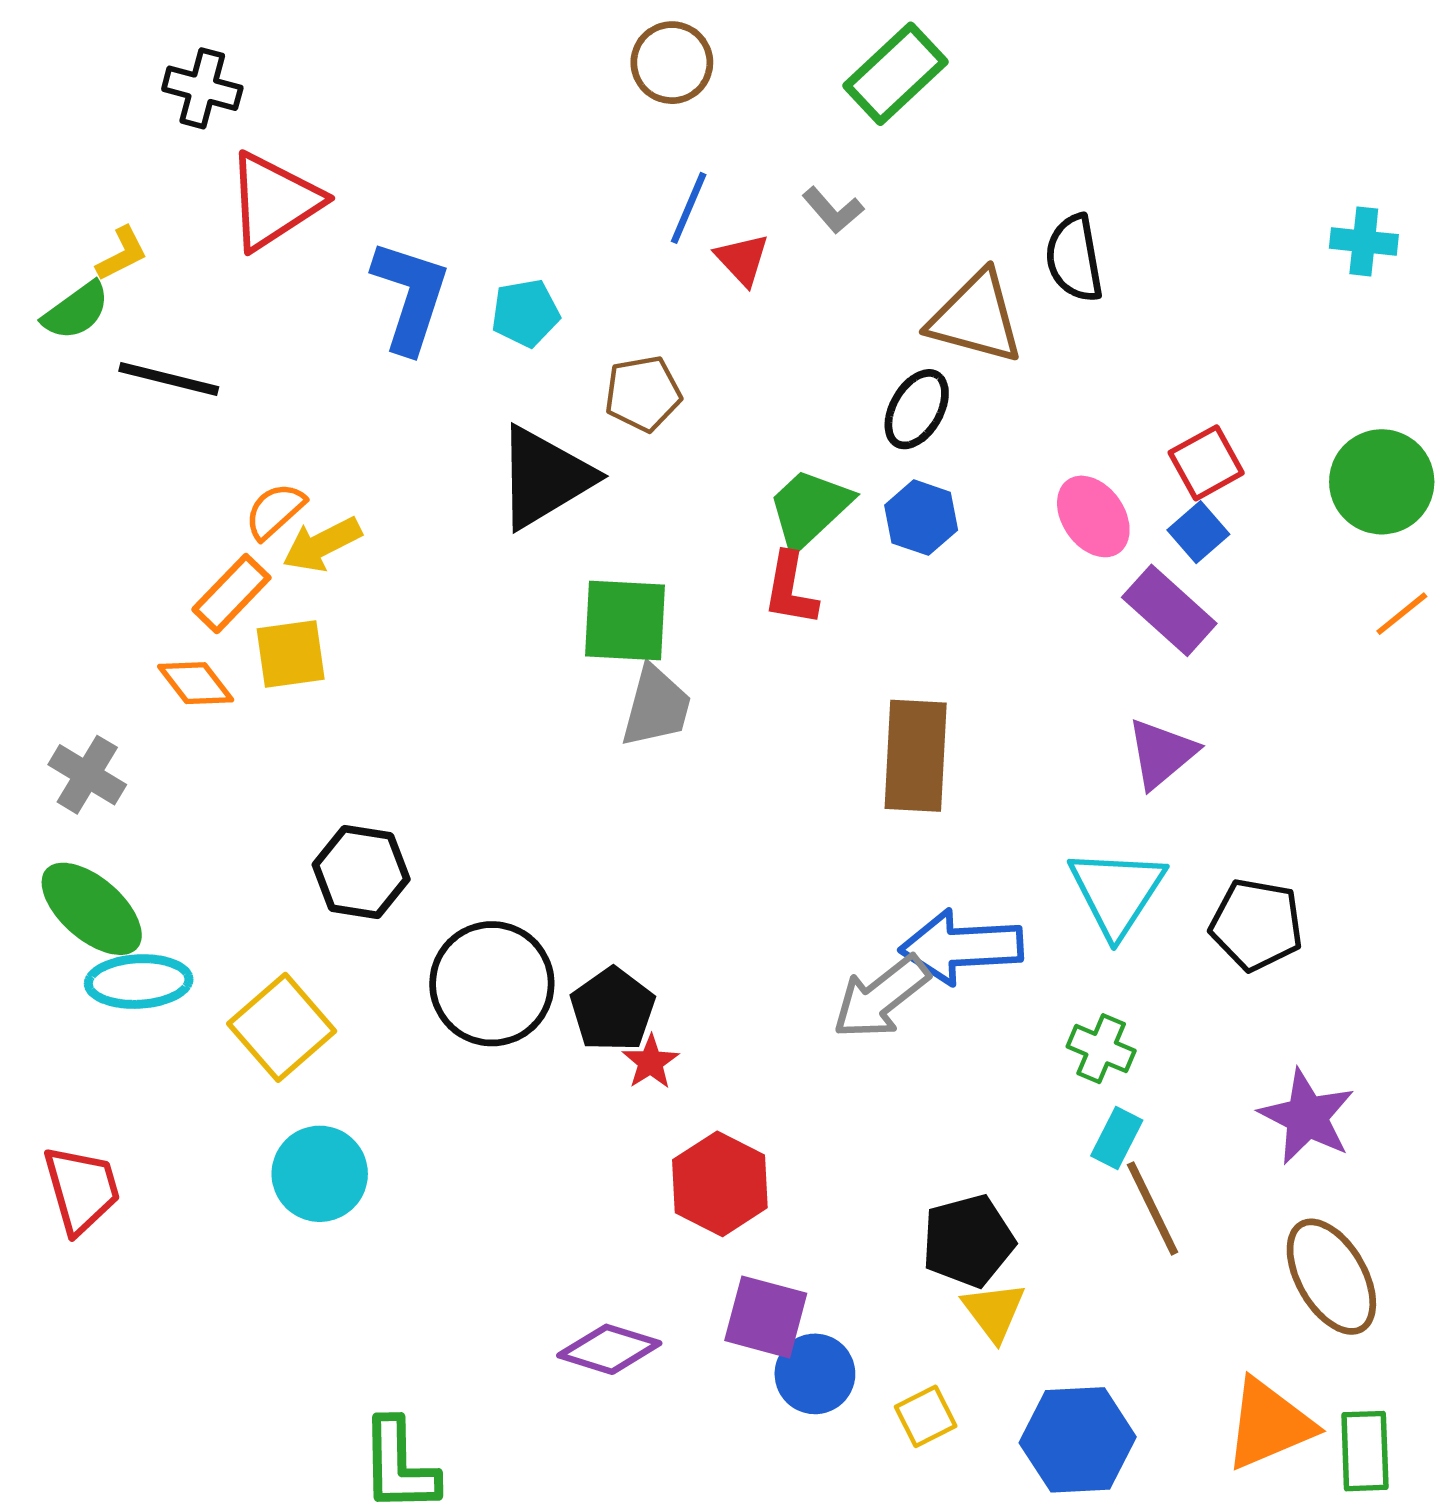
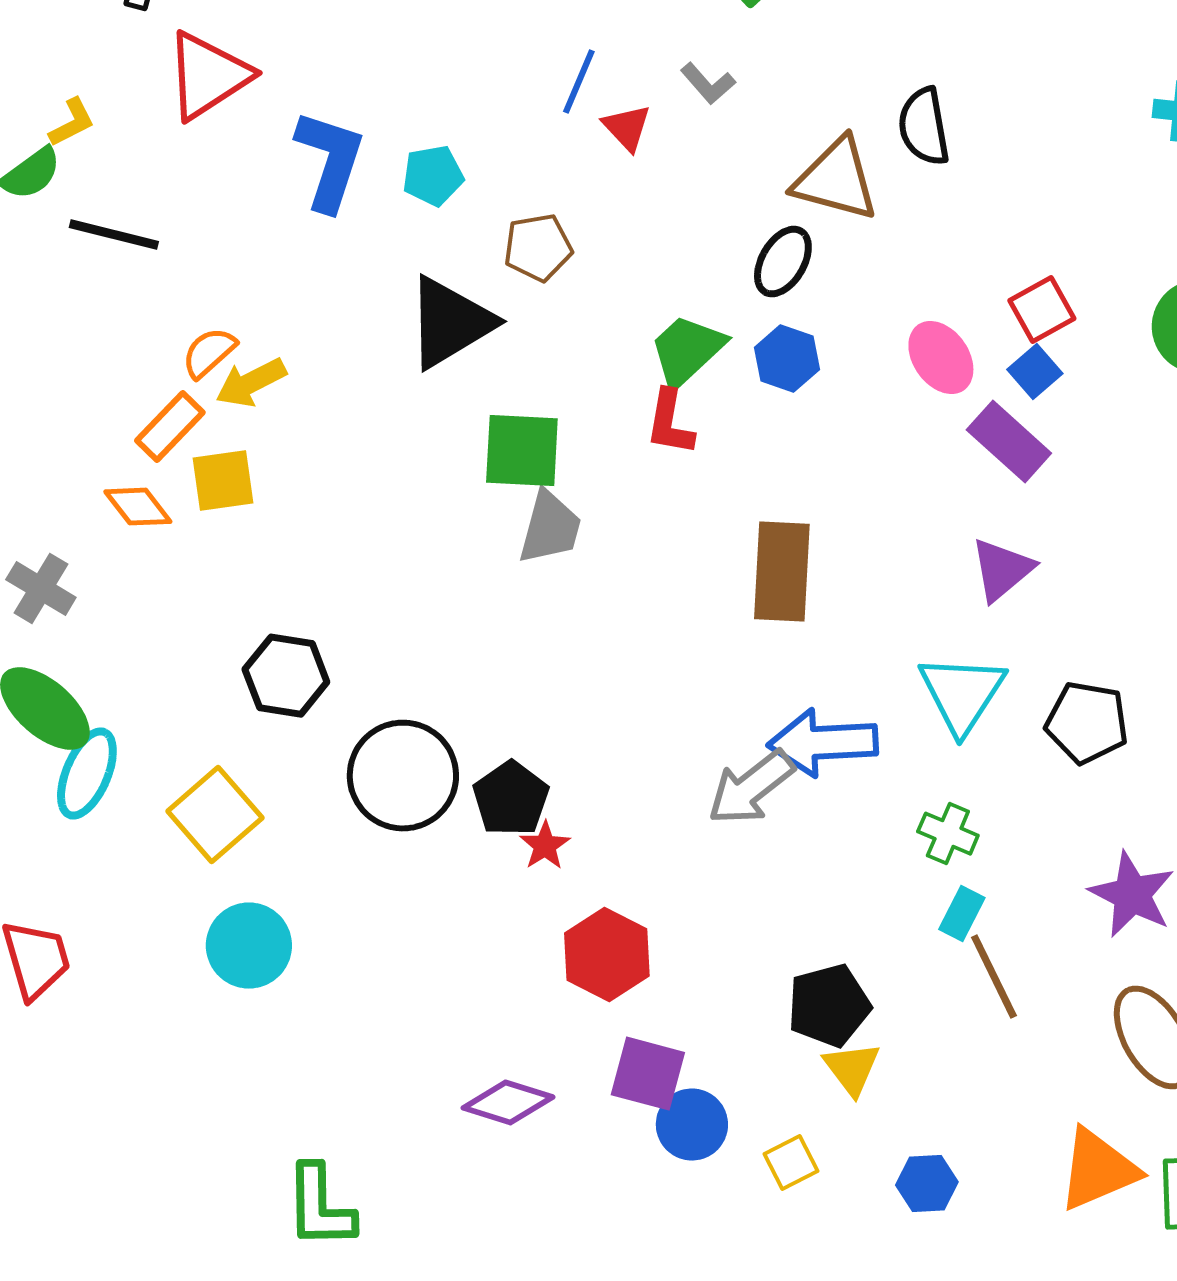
cyan ellipse: (139, 982) -> (87, 774), turned -64
blue hexagon: (1078, 1440) -> (927, 1184), size x0.6

